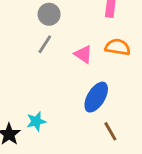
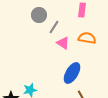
gray line: (45, 44) -> (54, 27), moved

